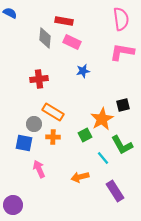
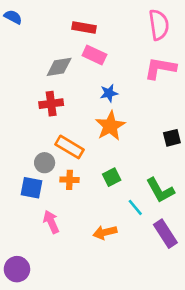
gray diamond: (45, 38) -> (59, 67), moved, turned 75
black square: (123, 105) -> (172, 138), moved
orange star: (102, 119) -> (110, 126), moved
purple rectangle: (115, 191) -> (165, 234), moved

